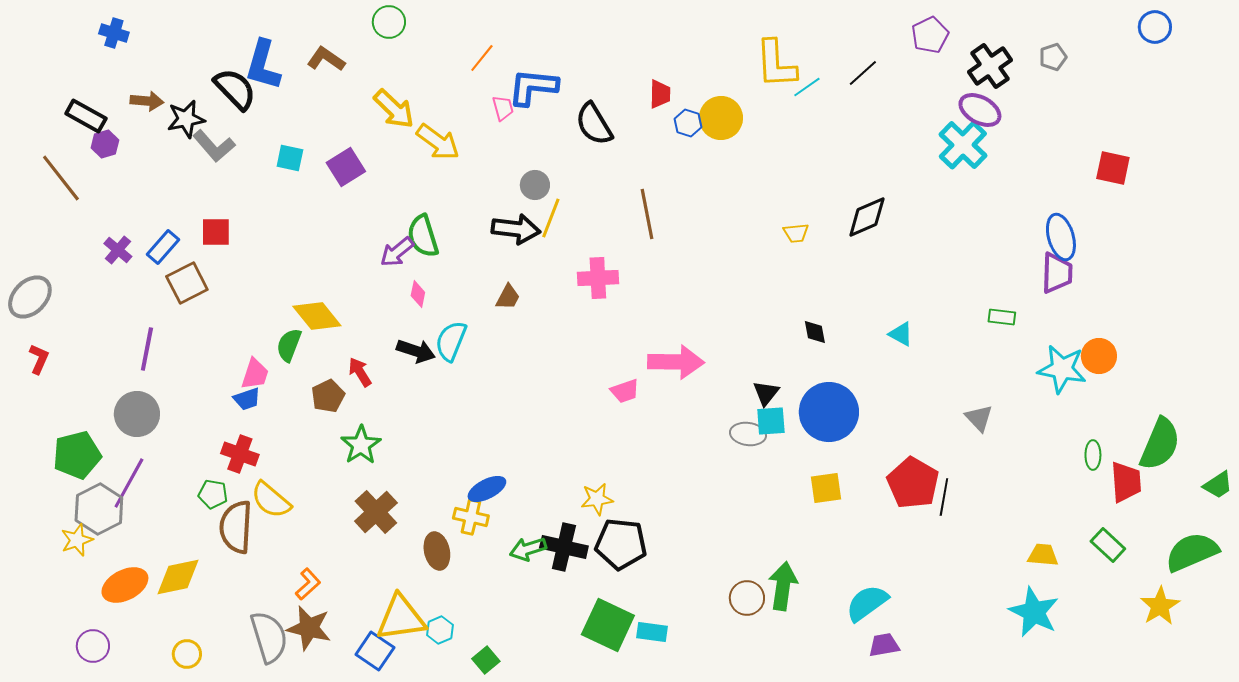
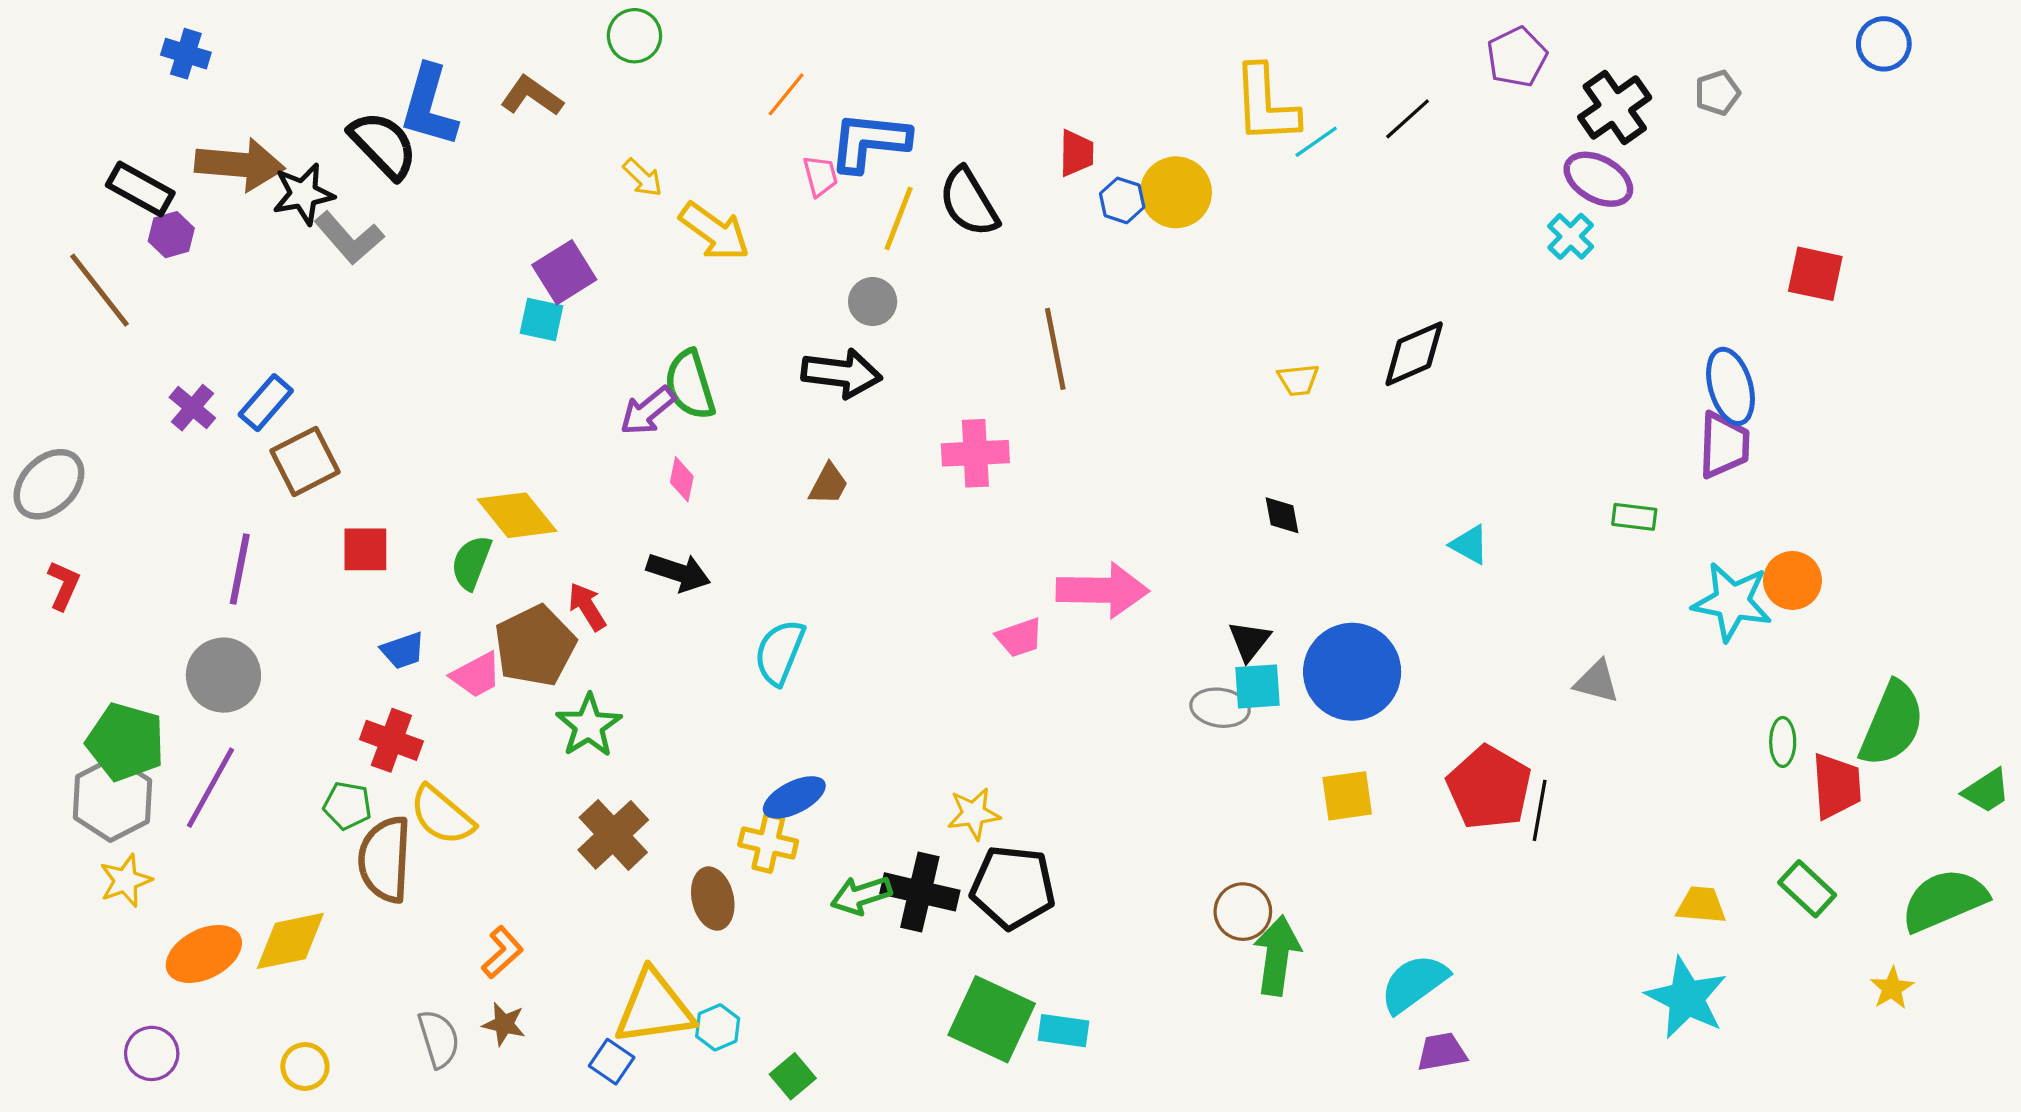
brown arrow: (147, 101) -> (240, 165), size x1.6
yellow arrow: (394, 109) -> (643, 178), size x0.6
cyan cross: (963, 145) -> (1571, 236), size x0.6
cyan square: (290, 158) -> (541, 320), moved
yellow line: (551, 218) -> (899, 218), moved
red square: (216, 232) -> (365, 549), moved
black diamond: (815, 332) -> (1282, 515), moved
cyan semicircle: (451, 341) -> (780, 652), moved
pink trapezoid: (255, 374) -> (476, 675), moved, turned 44
brown pentagon: (328, 396) -> (535, 646), size x1.5
gray triangle: (979, 418) -> (1597, 682), turned -32
green pentagon: (77, 455) -> (126, 742), turned 30
gray hexagon: (99, 509) -> (113, 799), moved
brown circle: (747, 598) -> (1243, 912), moved
yellow star: (1160, 606) -> (1892, 988), size x0.7
brown star: (309, 628) -> (504, 1024), size x0.6
gray semicircle: (269, 637) -> (439, 1039), size x0.7
blue square: (375, 651) -> (612, 1062), size x0.7

